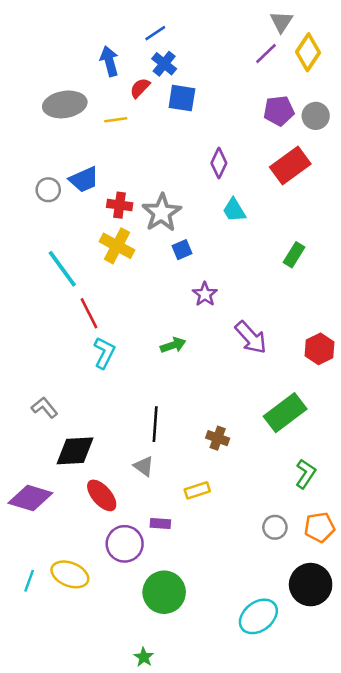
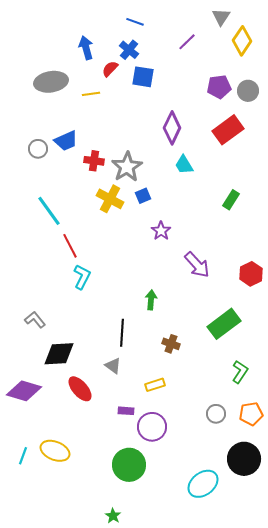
blue line: (155, 33) -> (135, 22), moved, turned 54
purple line: (266, 53) -> (187, 42), moved
purple diamond: (219, 163) -> (172, 128), size x1.4
yellow cross: (117, 246) -> (110, 199), moved
green arrow: (173, 345) -> (151, 300), moved, turned -66
purple circle: (125, 544) -> (152, 427), moved

